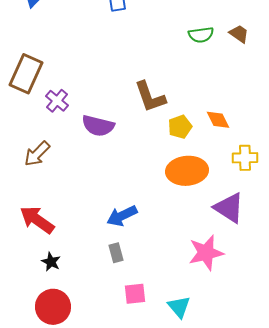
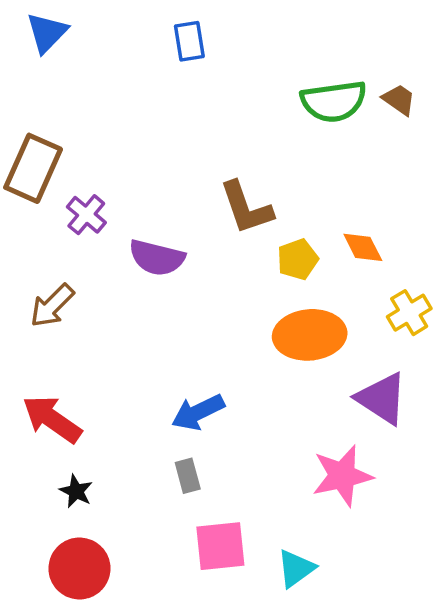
green semicircle: (201, 35) -> (334, 101), size x1.5
yellow cross: (245, 158) -> (409, 313), turned -30
pink square: (135, 294) -> (220, 546), size x1.4
cyan triangle: (179, 307) -> (296, 568), turned 35

